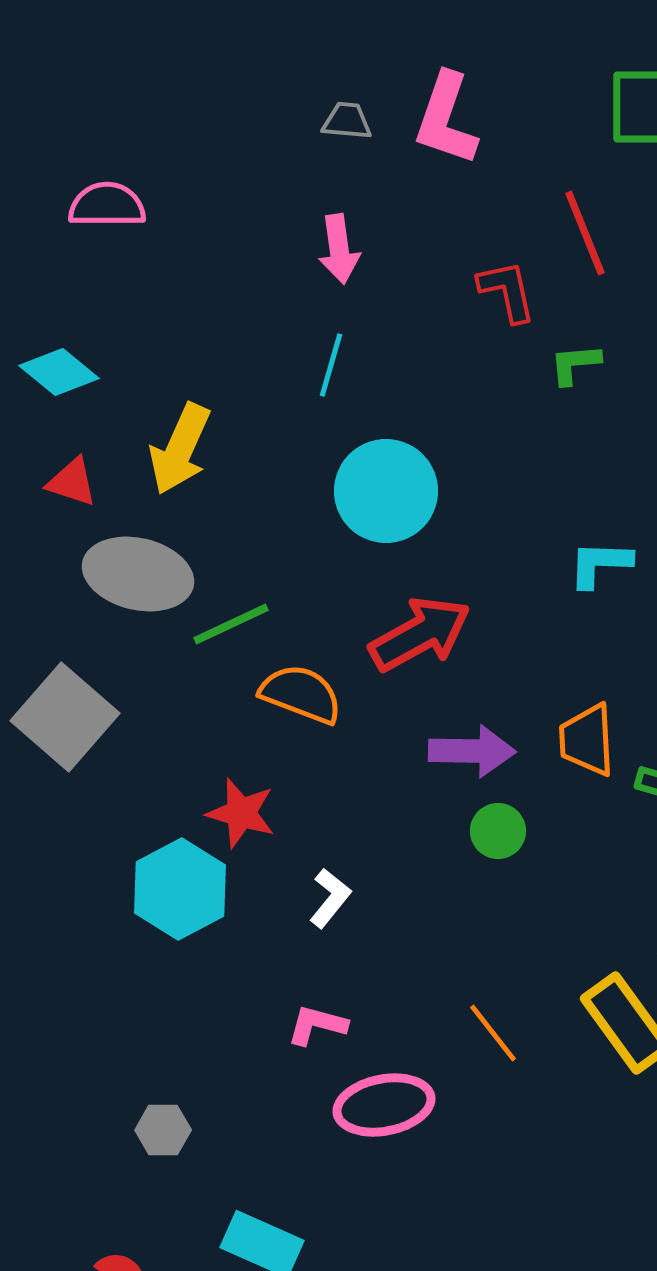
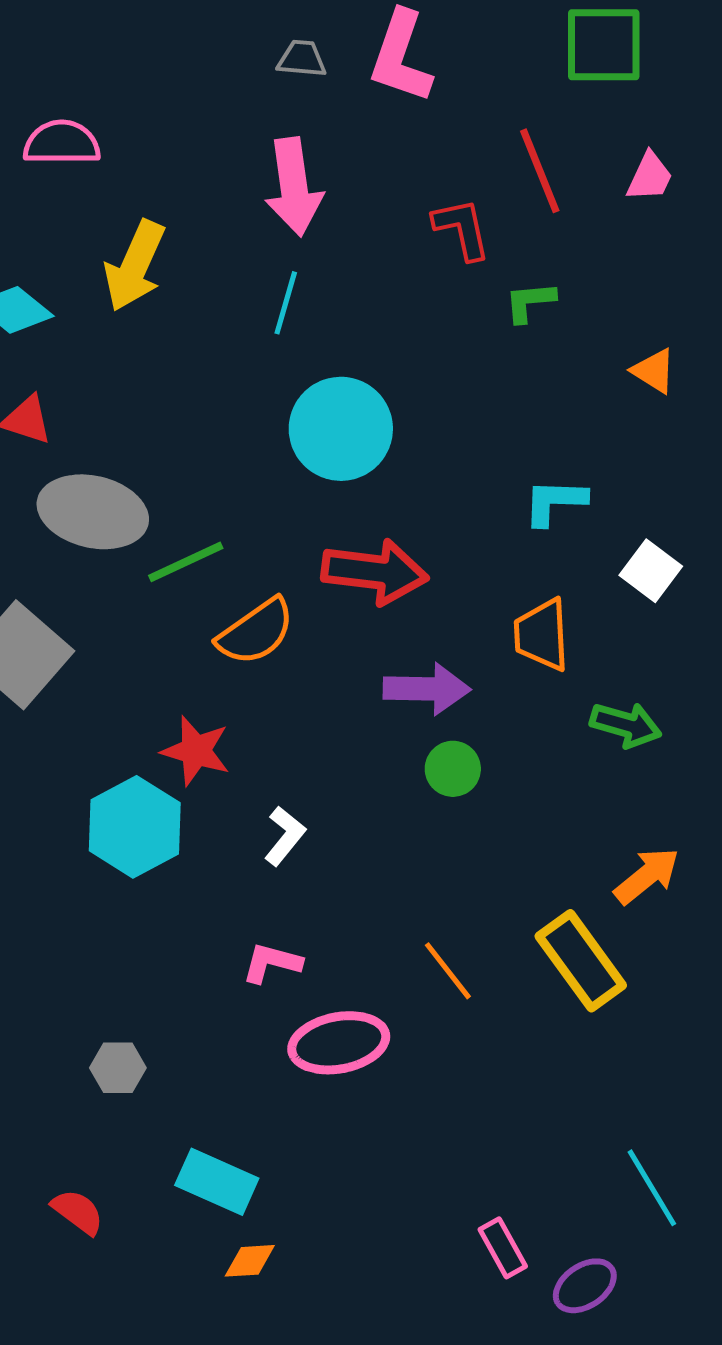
pink arrow: (339, 249) -> (294, 187), size x1.4
yellow arrow: (180, 449) -> (135, 266), moved
red arrow: (420, 634) -> (375, 572), turned 36
orange semicircle: (301, 694) -> (256, 632), turned 124
orange trapezoid: (587, 740) -> (542, 635), moved

